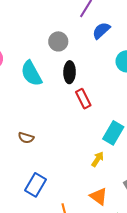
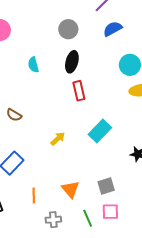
cyan semicircle: (31, 73) -> (33, 65), moved, size x0.6
yellow arrow: (98, 159) -> (58, 139), moved

